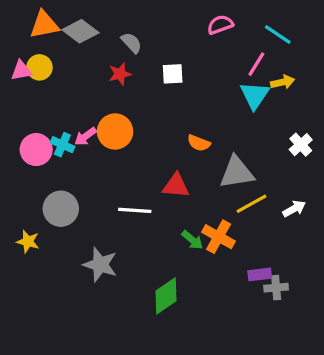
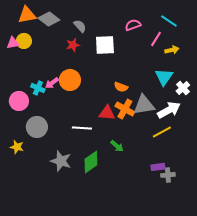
pink semicircle: (220, 25) -> (133, 25), moved
white square: (173, 74) -> (105, 45), size x1.5
cyan triangle: (255, 95) -> (164, 77), moved
pink circle: (36, 150) -> (19, 101), moved
yellow line: (251, 204) -> (162, 132), moved
white arrow: (294, 209) -> (169, 110), moved, size x1.6
orange cross: (219, 237) -> (125, 109), moved
green diamond: (166, 296) -> (91, 162), moved

